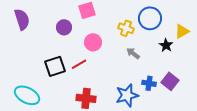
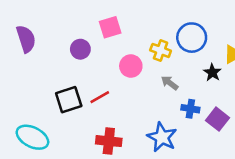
pink circle: (93, 42) -> (131, 66), moved
blue cross: (149, 83) -> (190, 109), moved
blue star: (127, 95) -> (162, 137), turned -30

